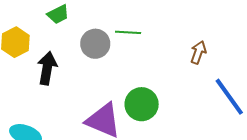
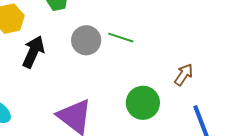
green circle: (142, 104) -> (143, 103), moved

